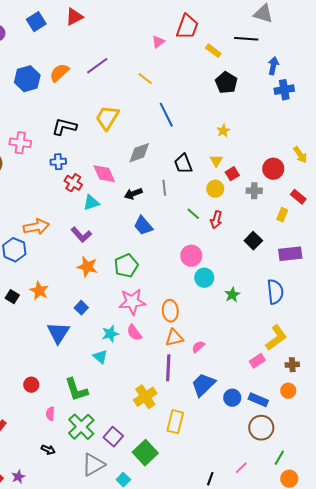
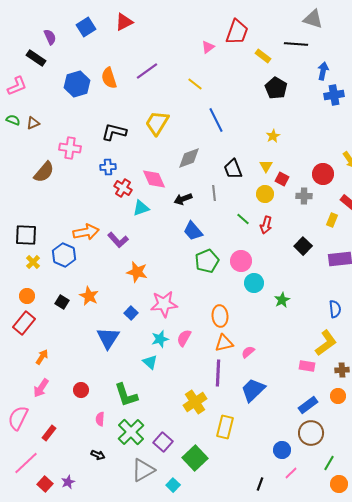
orange semicircle: (59, 73) -> (109, 78), turned -65
red square: (232, 174) -> (282, 179), turned -32
purple L-shape: (81, 235) -> (118, 240), moved
green pentagon: (126, 266) -> (207, 261), moved
blue semicircle: (275, 292) -> (335, 309), moved, size x0.7
pink star: (132, 302) -> (164, 304), moved
pink semicircle: (134, 333) -> (184, 338), turned 66
pink rectangle: (257, 361) -> (307, 366), turned 42
blue circle: (232, 398) -> (282, 450), moved
blue rectangle: (258, 400) -> (308, 405), turned -60

